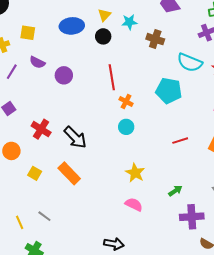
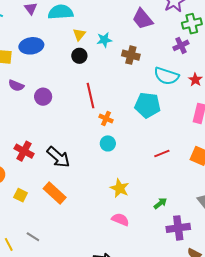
blue ellipse: (72, 26) -> (31, 46), moved

